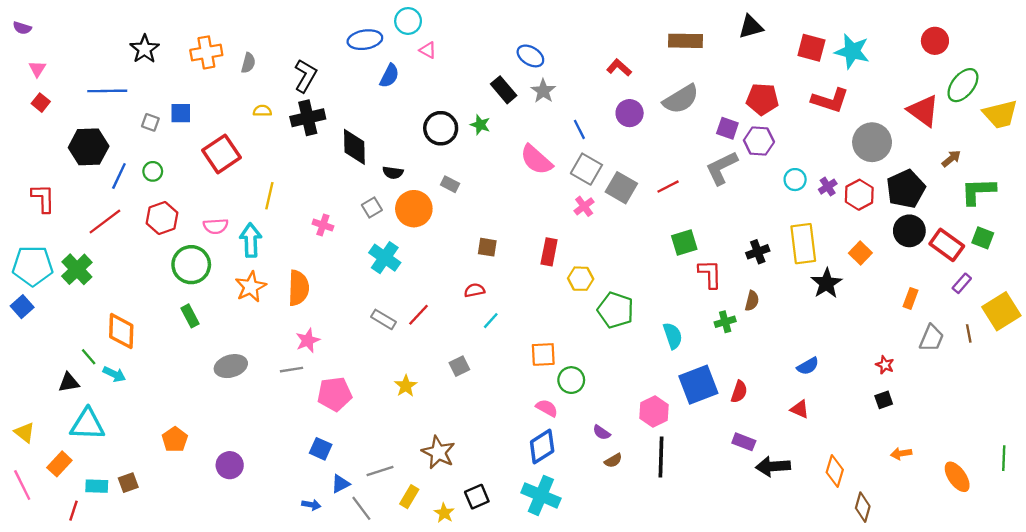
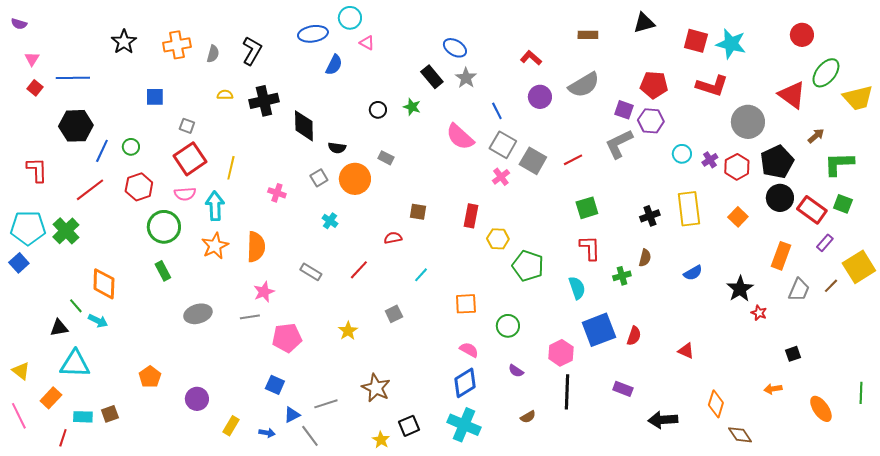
brown rectangle: (685, 41) -> (588, 35), size x0.7
black L-shape: (305, 76) -> (252, 51), moved
blue line: (107, 91) -> (73, 78), moved
gray square: (150, 122) -> (187, 126), moved
black circle: (441, 128) -> (378, 110), size x0.6
red square: (222, 154) -> (190, 159), moved
cyan cross: (385, 258) -> (330, 221), size x0.6
red L-shape: (710, 274) -> (590, 248), moved
black star: (827, 283) -> (740, 289), moved
red semicircle: (474, 290) -> (393, 238), moved
orange rectangle: (910, 298) -> (781, 256), size x1.5
gray rectangle: (384, 319) -> (311, 272), moved
brown line: (969, 333) -> (831, 286), turned 56
blue semicircle: (808, 366) -> (693, 273), moved
green circle: (571, 380) -> (508, 326), moved
black square: (884, 400) -> (793, 354), moved
purple rectangle: (744, 442) -> (623, 389), moved
brown semicircle: (613, 460) -> (528, 417), moved
black arrow: (773, 466) -> (663, 420), moved
yellow rectangle: (409, 497) -> (231, 426), moved
brown diamond: (863, 507) -> (740, 435), turned -50

